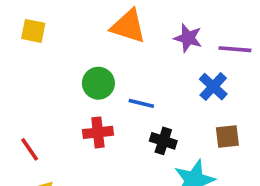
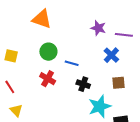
orange triangle: (128, 26) -> (42, 19), moved
yellow square: (33, 31) -> (11, 56), moved
red cross: (98, 132) -> (48, 79), turned 35

